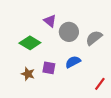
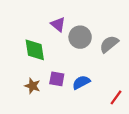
green diamond: (30, 43) -> (35, 50), turned 50
blue semicircle: (73, 62) -> (81, 82), moved

